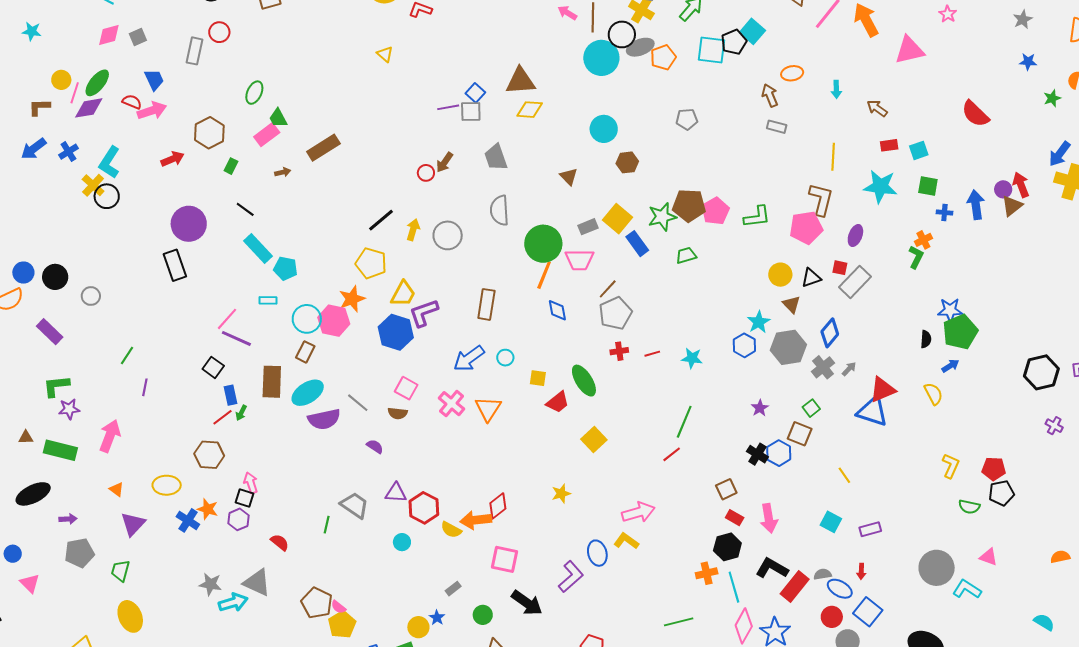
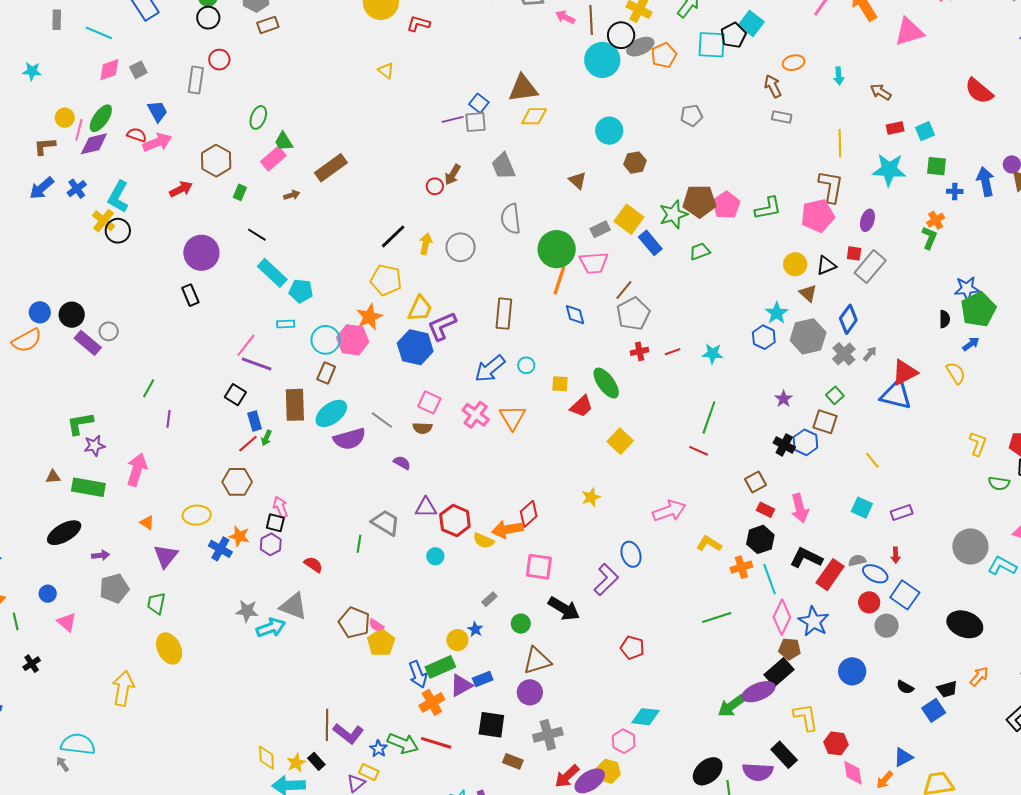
black rectangle: (175, 265) -> (190, 295), size x0.7
purple rectangle: (50, 332) -> (88, 343), moved
red line: (672, 454) -> (699, 451), turned 66
yellow L-shape: (626, 541) -> (709, 544), moved

